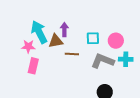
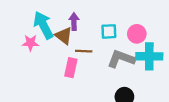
brown triangle: (56, 41) -> (64, 36), turned 49
cyan cross: (126, 59) -> (149, 56), size x1.5
pink rectangle: (33, 66) -> (71, 68), moved

